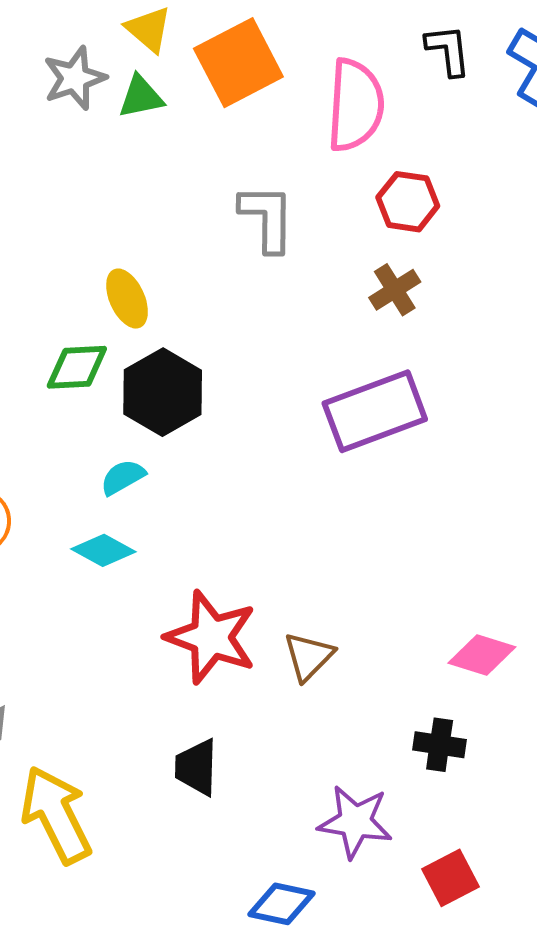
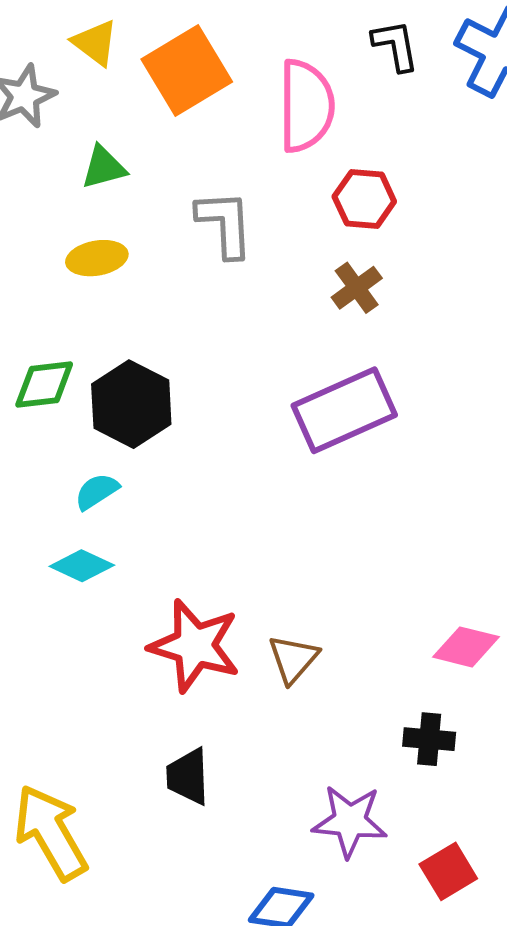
green triangle: (141, 97) -> (104, 167), moved
yellow ellipse: (127, 299) -> (97, 258), moved, turned -72

